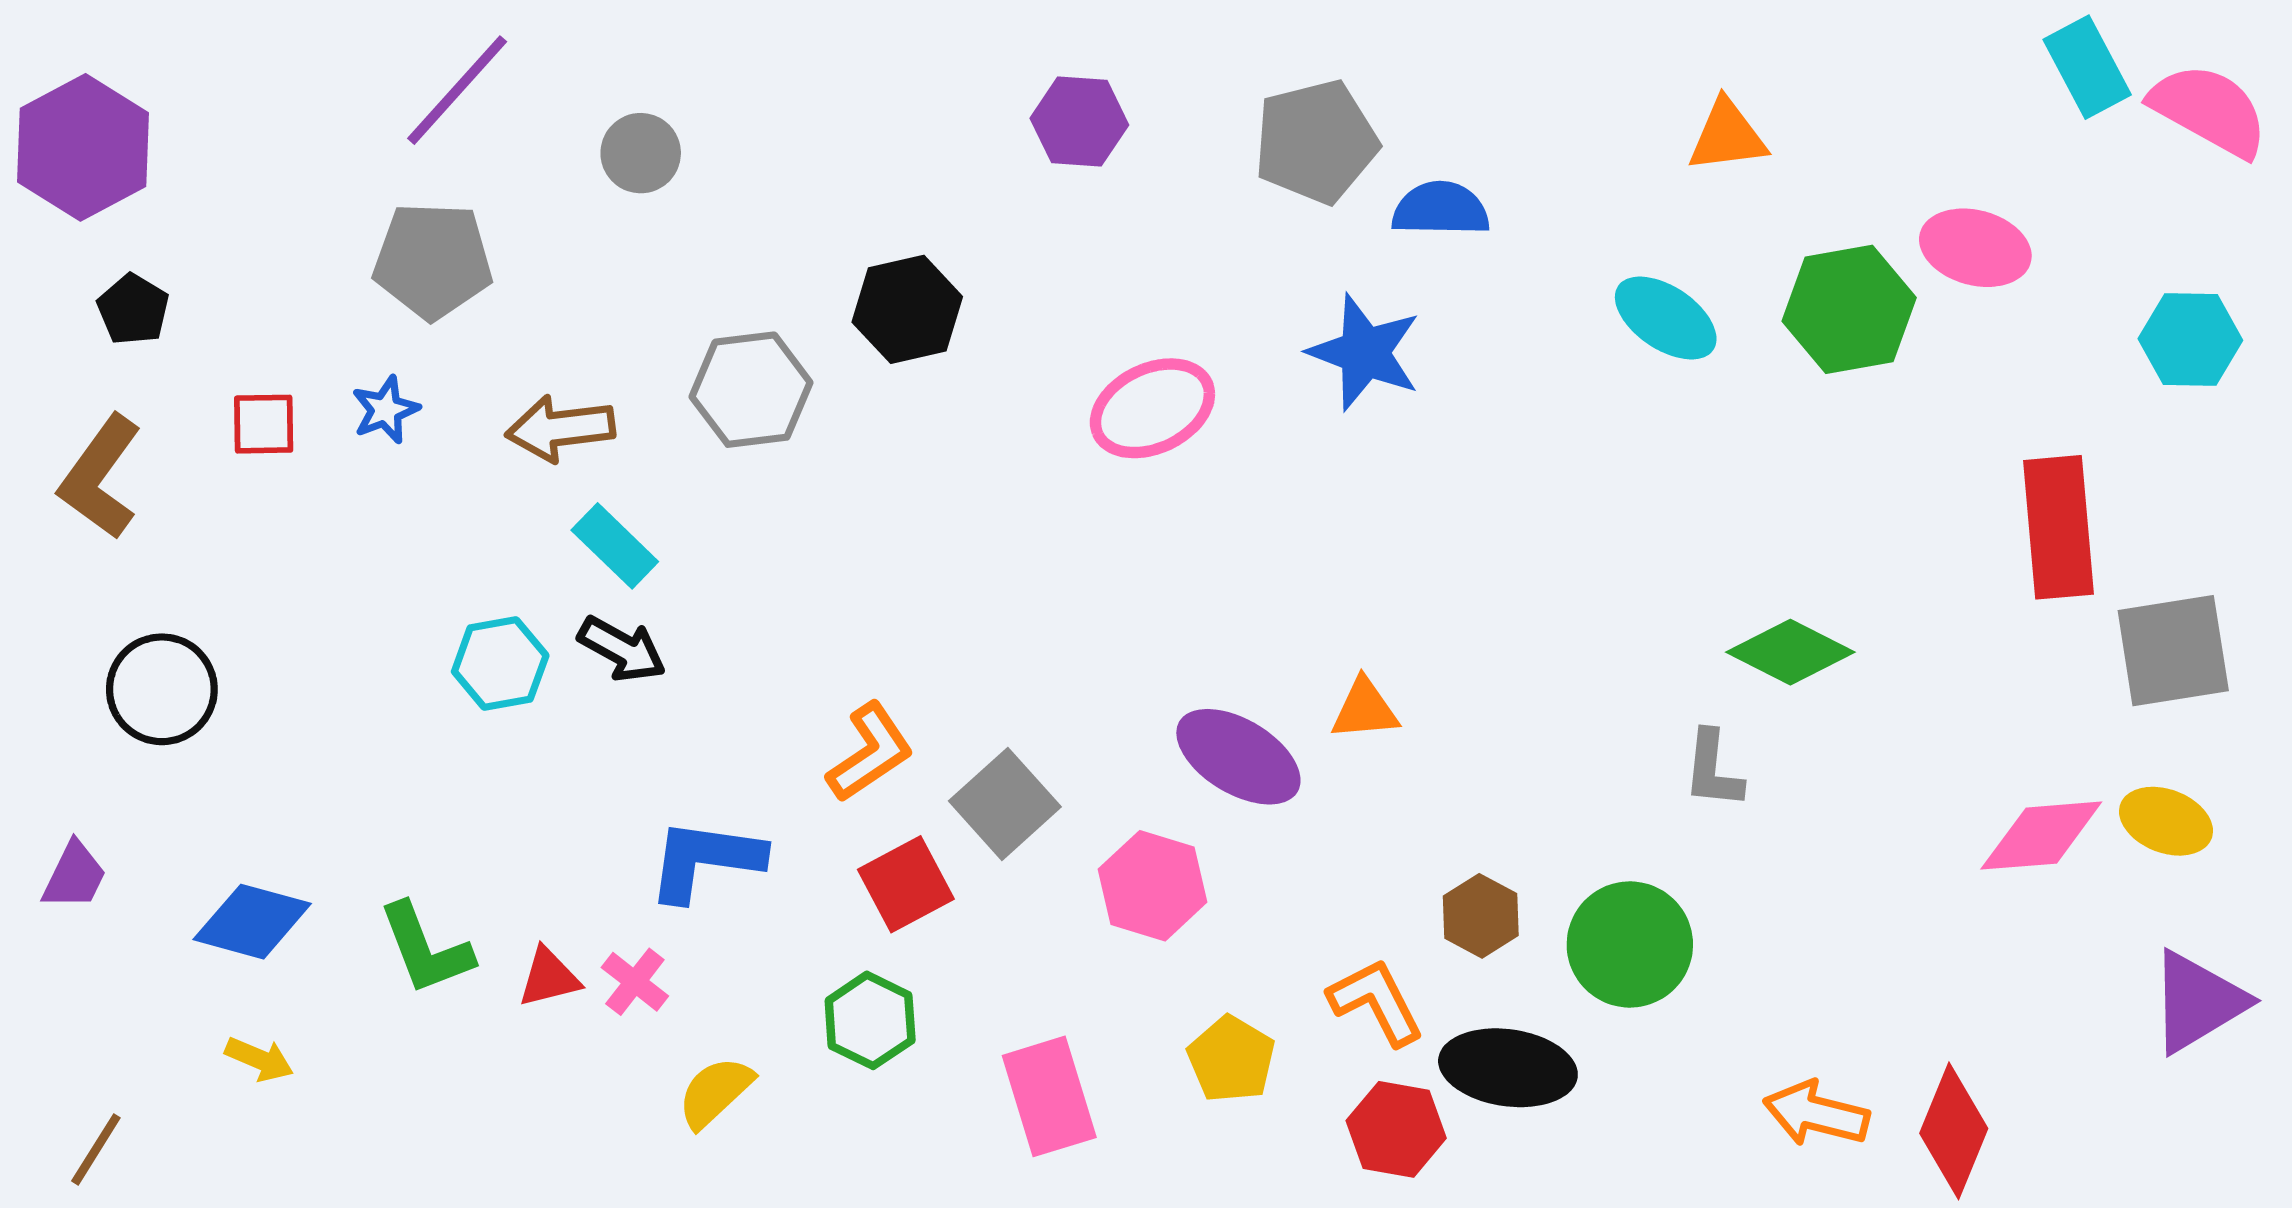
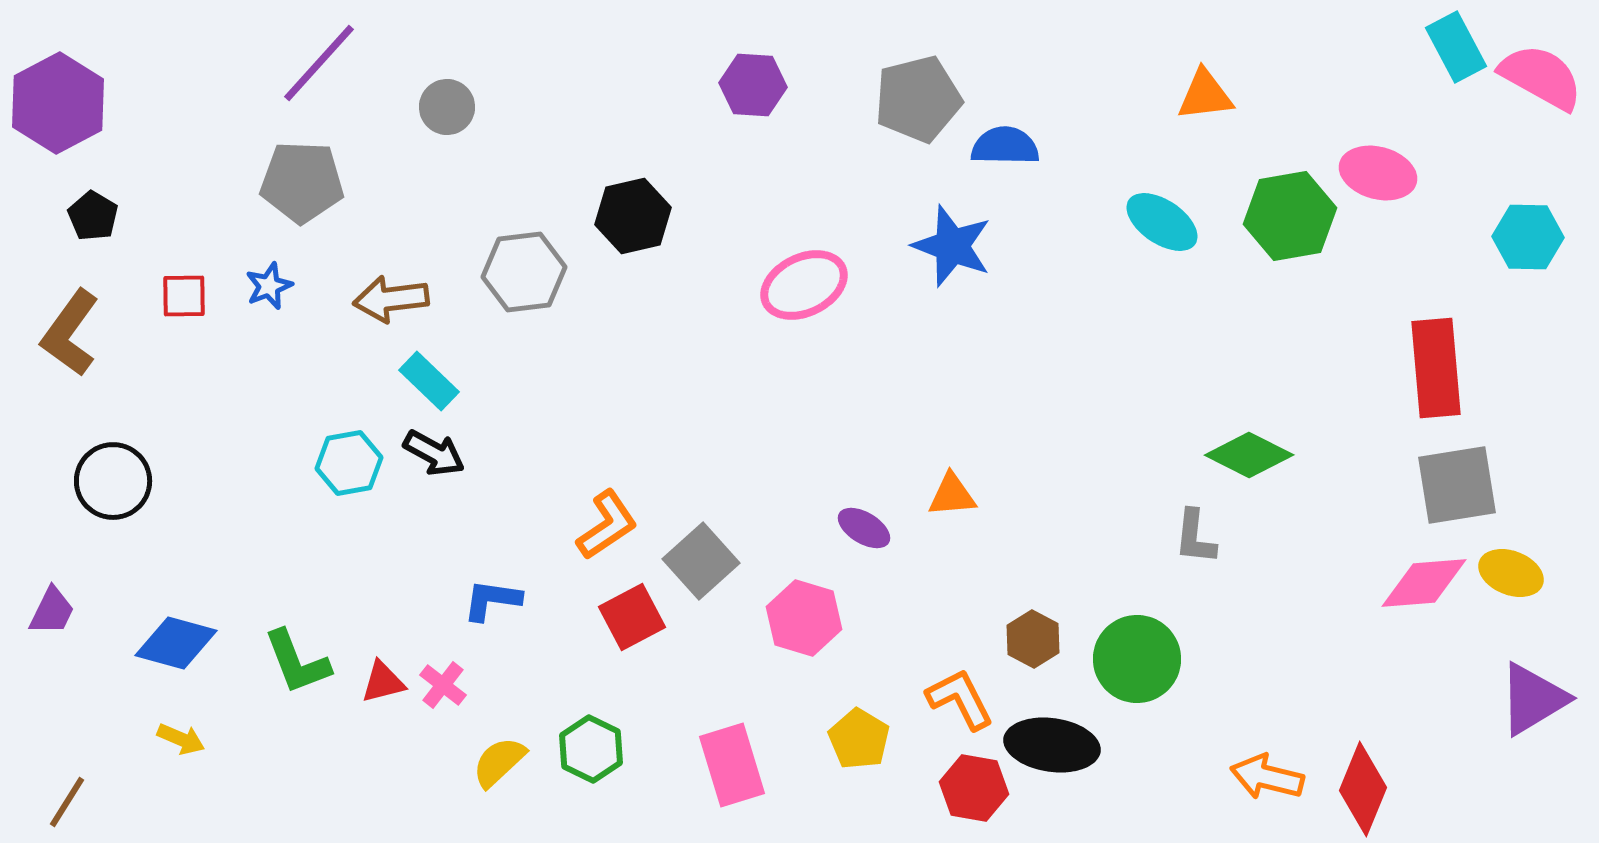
gray square: (2173, 651) -> (1457, 485), moved
purple ellipse: (1238, 757) -> (864, 528), size x0.6
blue L-shape: (705, 860) -> (492, 600), size x0.7
green hexagon: (870, 1020) -> (591, 749), moved

